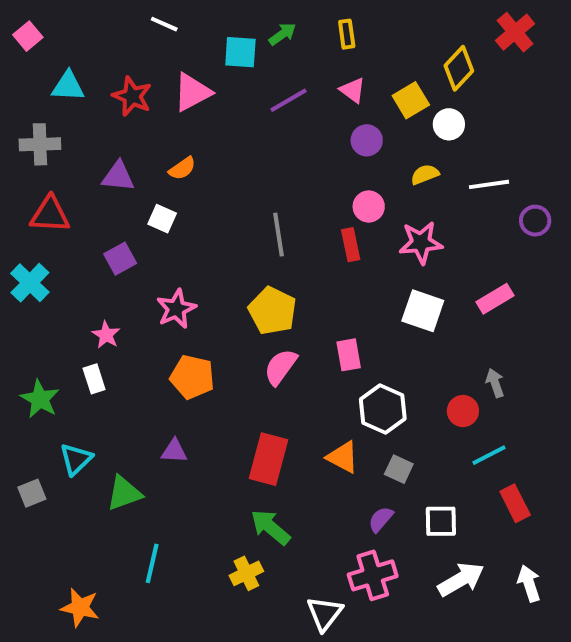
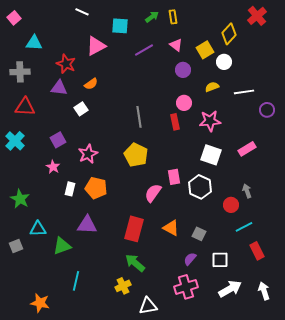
green arrow: (282, 34) -> (152, 17), moved
red star: (132, 96) -> (66, 64), moved
white square: (162, 219) -> (81, 109), turned 32
purple square: (120, 259) -> (58, 140), moved
pink semicircle: (280, 367) -> (153, 193), moved
white rectangle: (94, 379) -> (70, 189), moved, turned 32
white hexagon: (383, 409) -> (200, 187), moved
purple triangle: (174, 451) -> (87, 225), size x1.5
cyan triangle: (76, 459) -> (38, 229), turned 42
white triangle: (325, 613) -> (148, 306), moved, turned 42

